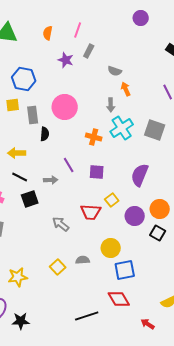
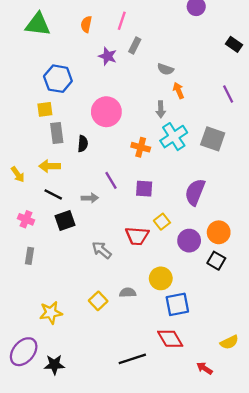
gray rectangle: (33, 115) -> (57, 133), moved

